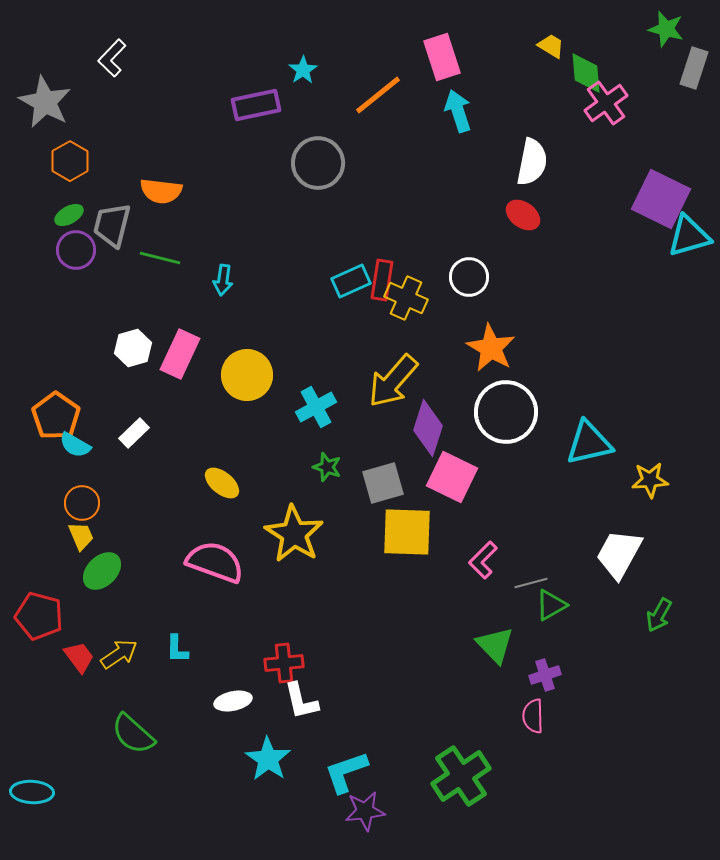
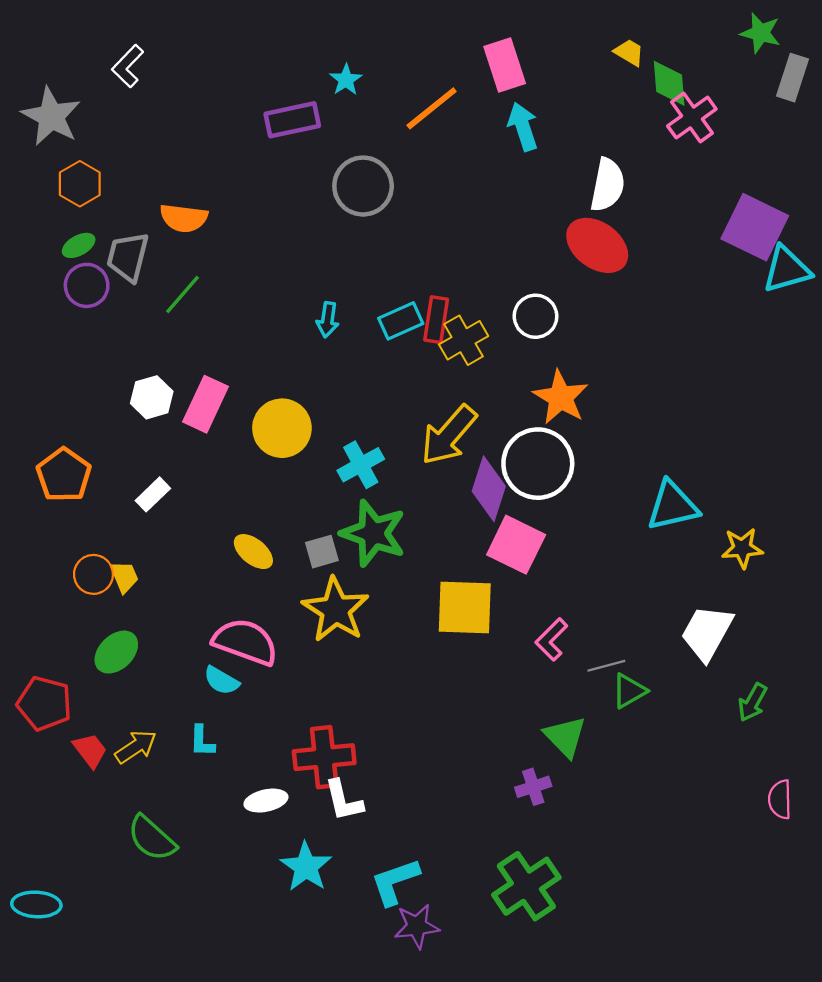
red ellipse: (523, 215) -> (597, 245), size x1.6
green line: (160, 258) -> (183, 295), turned -63
cyan arrow: (223, 280) -> (328, 320), moved
yellow cross: (406, 298) -> (464, 340), turned 36
white circle: (506, 412) -> (538, 464), moved
cyan semicircle: (75, 445) -> (221, 681), moved
green star: (327, 467) -> (373, 533), size x2.0
gray square: (383, 483) -> (322, 552), moved, size x0.7
yellow trapezoid: (81, 536) -> (124, 577), moved
red cross: (284, 663) -> (324, 757), size x1.4
purple cross: (545, 675) -> (533, 787), moved
pink semicircle: (533, 716) -> (780, 799), moved

